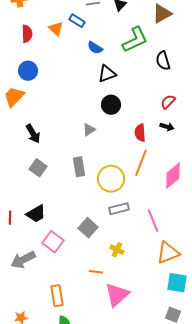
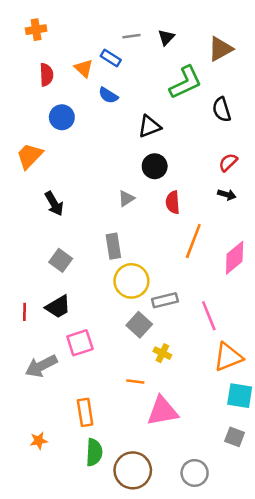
blue semicircle: (95, 48) -> (108, 95), moved
blue circle: (28, 71) -> (62, 117), moved
red semicircle: (140, 133) -> (173, 202), moved
gray square: (38, 168) -> (61, 260), moved
yellow circle: (111, 179) -> (131, 281), moved
gray square: (88, 228) -> (139, 325), moved
pink square: (53, 242) -> (80, 343), turned 35
pink triangle: (117, 295) -> (162, 411), turned 32

